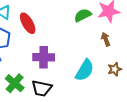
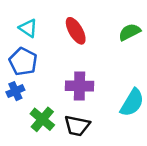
red ellipse: (28, 23) -> (76, 31), moved

